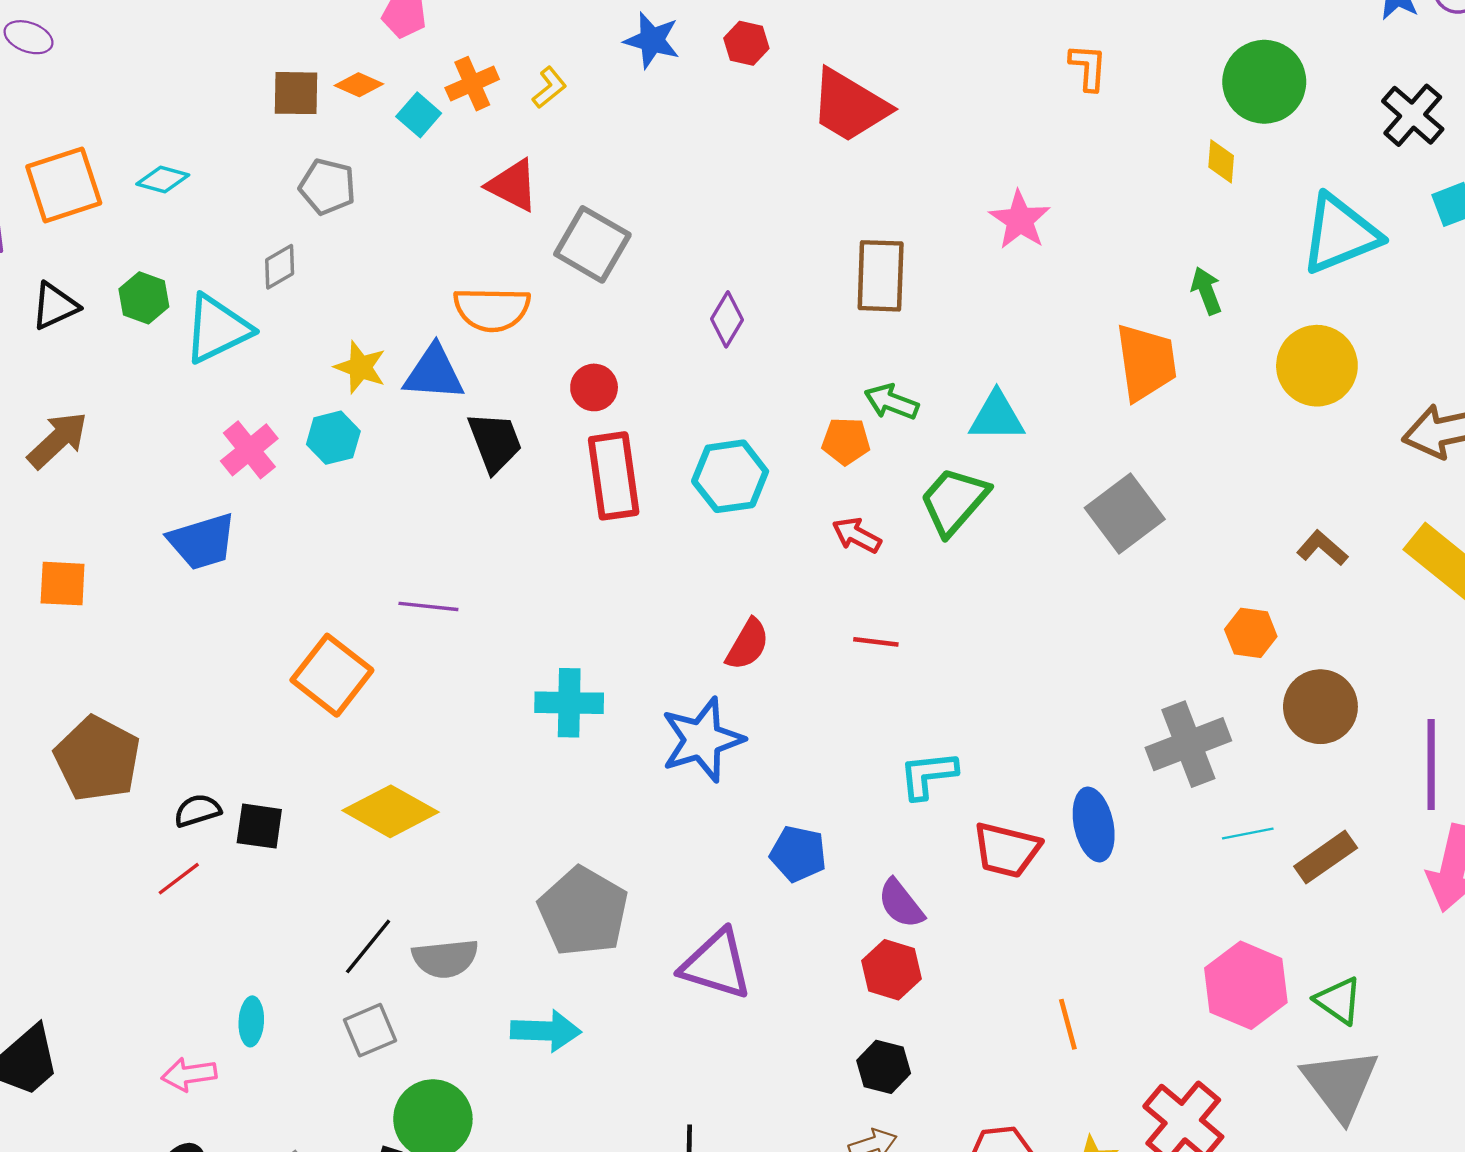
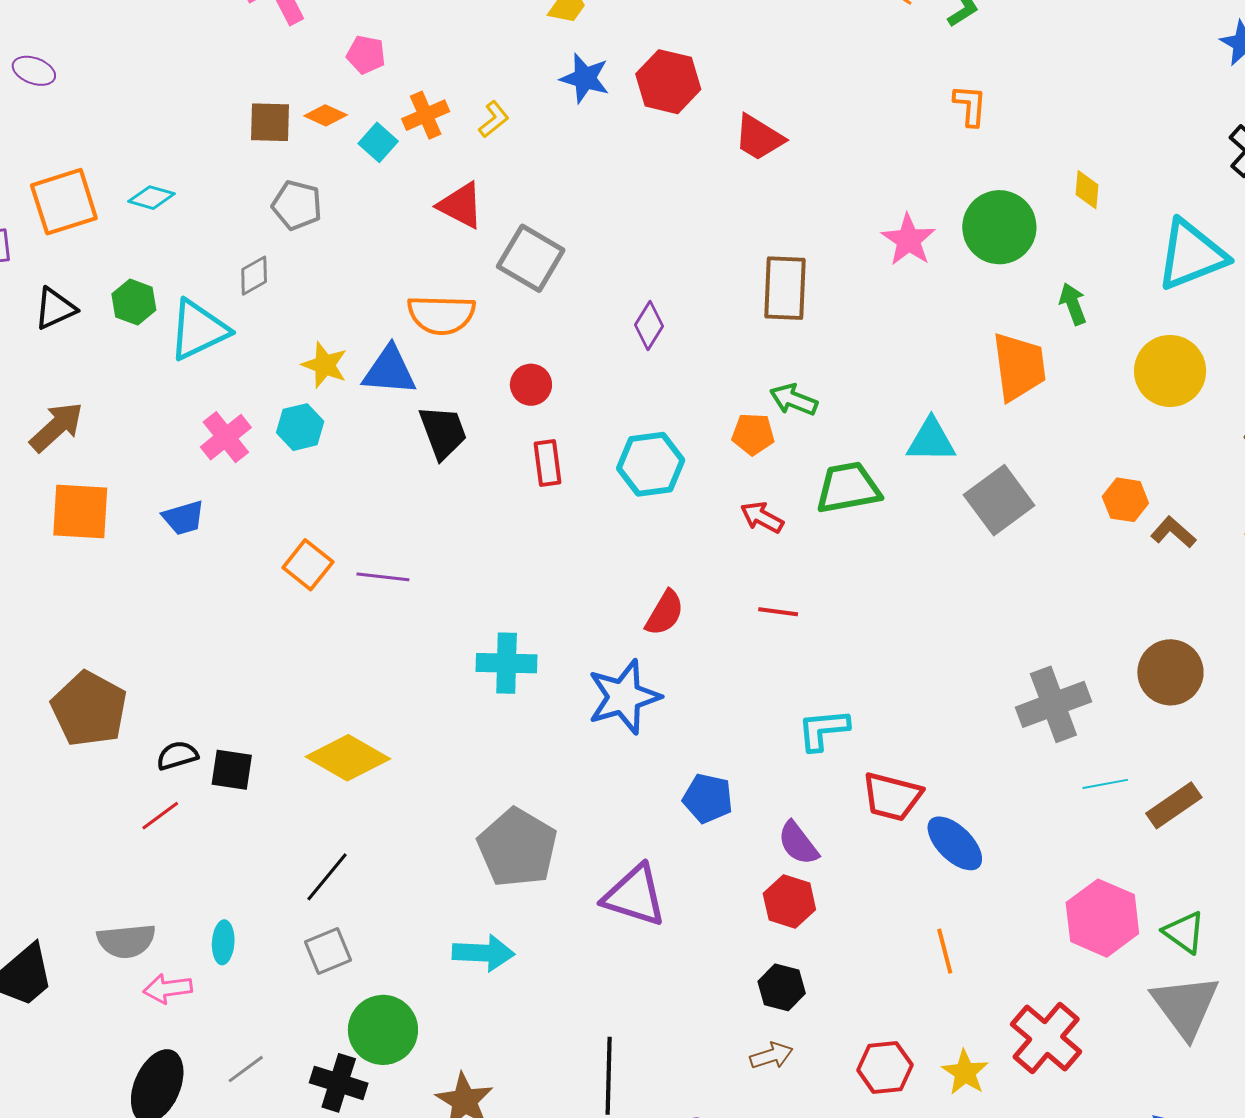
red hexagon: (746, 43) -> (668, 82), size x1.6
green circle: (1264, 82) -> (999, 227), moved
red trapezoid: (850, 106) -> (759, 138), size x0.7
cyan triangle: (997, 417) -> (931, 440), moved
red rectangle: (614, 476) -> (548, 463), size x0.6
green trapezoid: (954, 501) -> (848, 488), turned 38
blue trapezoid: (202, 542) -> (183, 518), size x0.7
orange square: (63, 584) -> (80, 511), moved, size x1.4
orange hexagon: (1251, 633) -> (1125, 500), moved
orange square: (332, 675) -> (308, 565), moved, size x0.7
blue ellipse: (1094, 824) -> (955, 843), moved, turned -34
gray semicircle: (445, 958) -> (126, 941), moved

